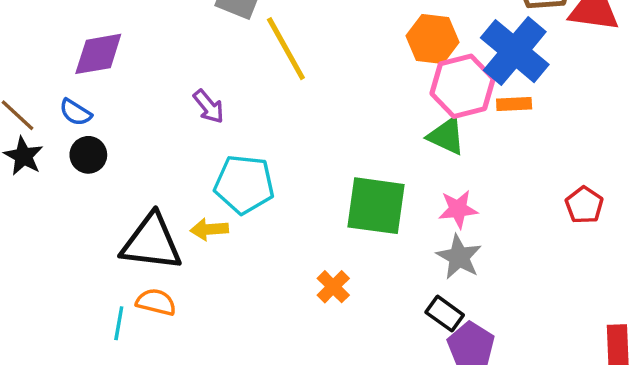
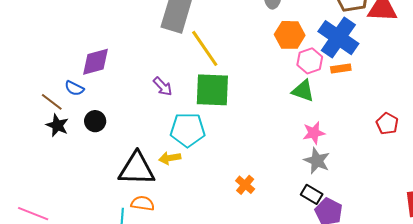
pink hexagon: (463, 86) -> (310, 61), size x0.7
blue semicircle: (76, 112) -> (74, 88), moved
green square: (376, 206) -> (212, 90), moved

